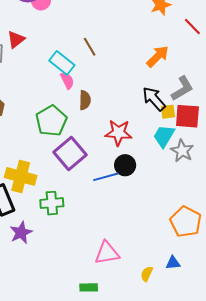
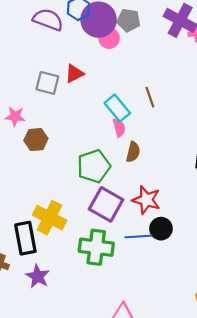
red star: (119, 133) -> (146, 200), moved
purple square: (70, 154) -> (106, 204), turned -32
green cross: (52, 203) -> (96, 247), moved, size x1.4
purple star: (21, 233) -> (38, 276), turned -30

